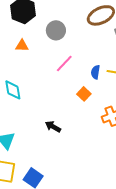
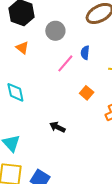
orange triangle: (22, 46) -> (22, 48), turned 40
blue semicircle: (95, 72) -> (85, 53), moved

